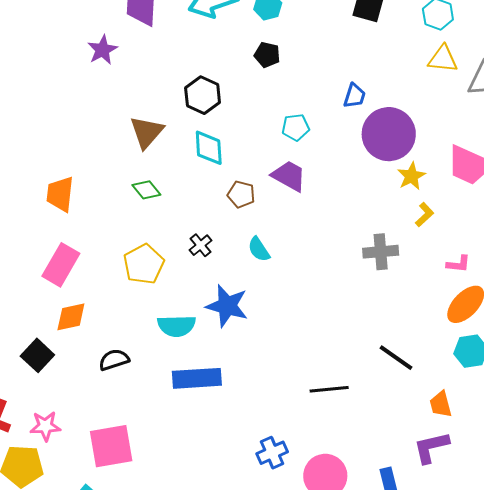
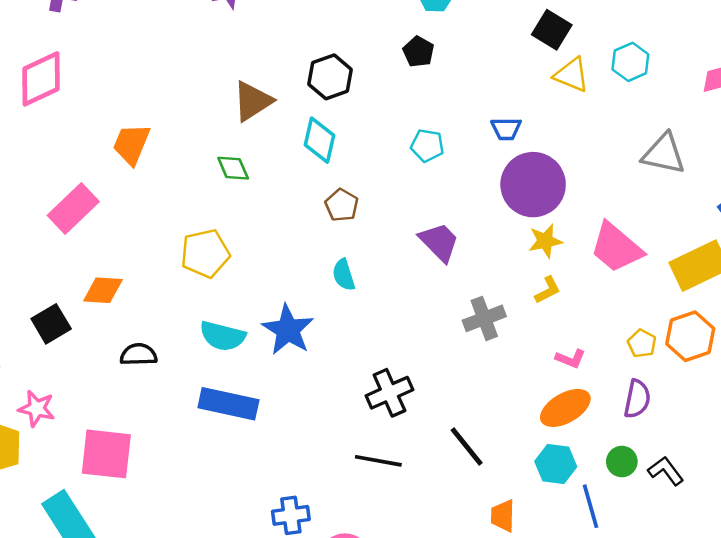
yellow triangle: (443, 59) -> (571, 75), moved
blue trapezoid: (354, 96) -> (506, 129), turned 56
purple trapezoid: (289, 176) -> (439, 242), moved
black cross: (201, 245) -> (389, 393), moved, size x1.6
gray cross: (381, 252) -> (484, 318), turned -32
pink rectangle: (61, 265) -> (73, 209), moved

